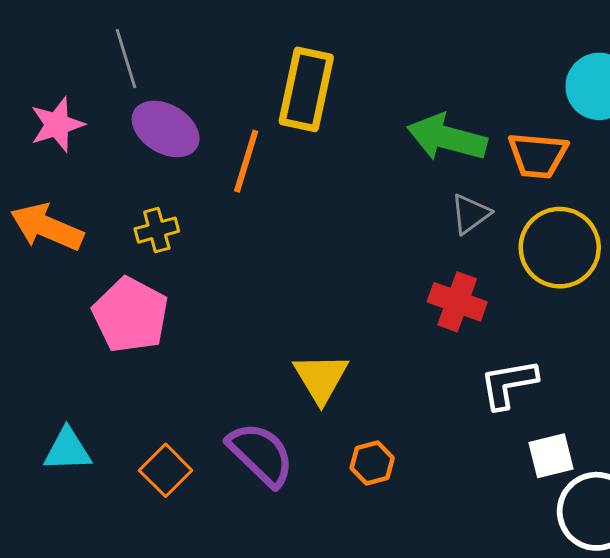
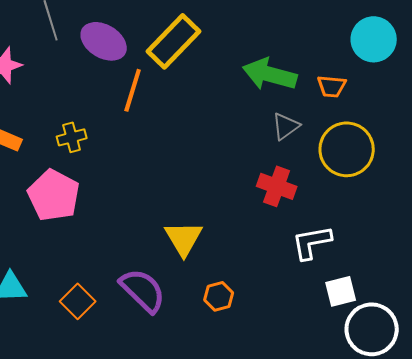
yellow rectangle: (306, 89) -> (174, 41), turned 32
purple ellipse: (166, 129) -> (104, 41), moved
orange trapezoid: (538, 155) -> (332, 86), size x0.7

